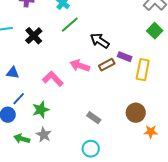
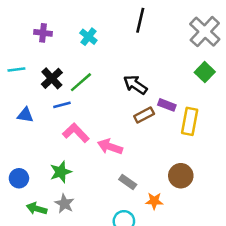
green line: (70, 25) -> (81, 82), moved
pink arrow: (80, 66) -> (110, 147), moved
blue triangle: (13, 73) -> (25, 115), moved
blue line: (19, 99) -> (62, 105), moved, turned 32
orange star: (151, 132) -> (154, 201), moved

